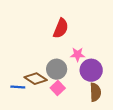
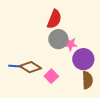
gray circle: (57, 69) -> (58, 39), moved
blue line: (18, 87) -> (15, 66), moved

